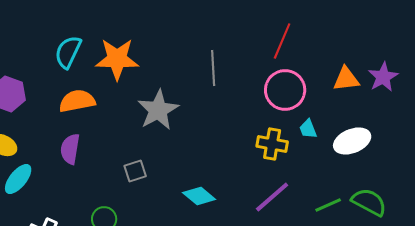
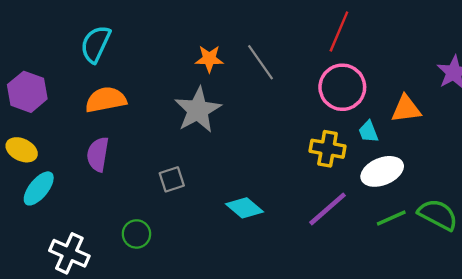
orange star: (117, 59) -> (209, 59), moved, size x0.6
gray line: (213, 68) -> (260, 62), turned -32
orange triangle: (346, 79) -> (406, 109), moved
white ellipse: (352, 141) -> (382, 171), moved

